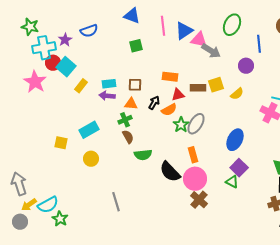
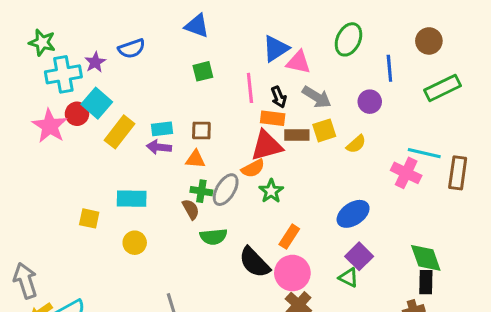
pink line: (163, 26) -> (250, 88), moved
gray arrow: (211, 51) -> (317, 97), moved
red circle: (53, 63) -> (77, 114), moved
orange rectangle: (170, 77) -> (273, 118), moved
yellow rectangle: (81, 86) -> (119, 132), size x1.5
red triangle: (178, 95) -> (267, 146), size x1.6
black arrow: (154, 103) -> (279, 97), moved, turned 128
green cross: (125, 120) -> (201, 191), moved, turned 32
gray ellipse: (196, 124) -> (226, 190), moved
cyan rectangle: (89, 130) -> (132, 199), turned 30
blue ellipse: (235, 140) -> (353, 214), turned 30
orange rectangle: (193, 155) -> (289, 237), turned 49

